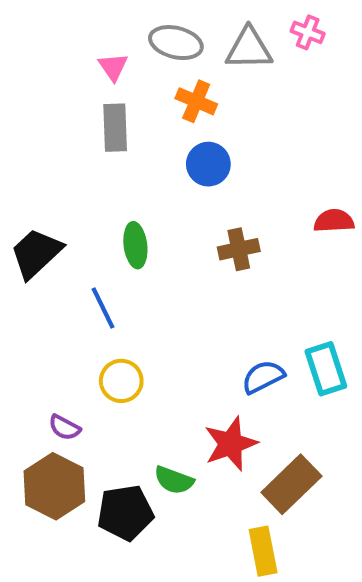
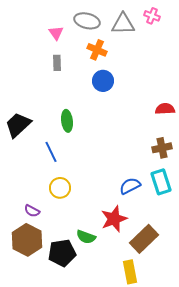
gray rectangle: (115, 128) -> (57, 63), size x0.7
brown cross: (239, 249) -> (162, 148), moved

